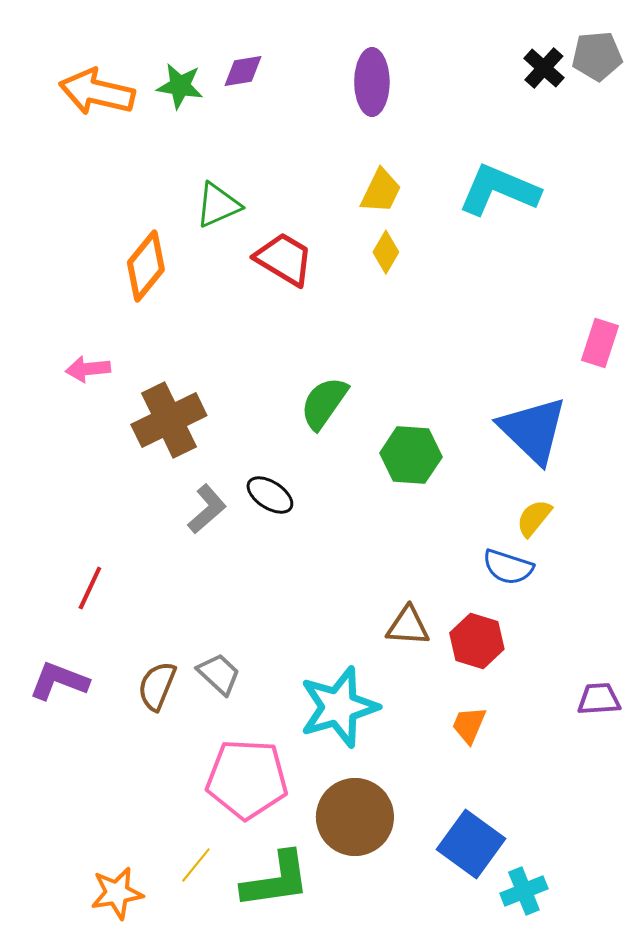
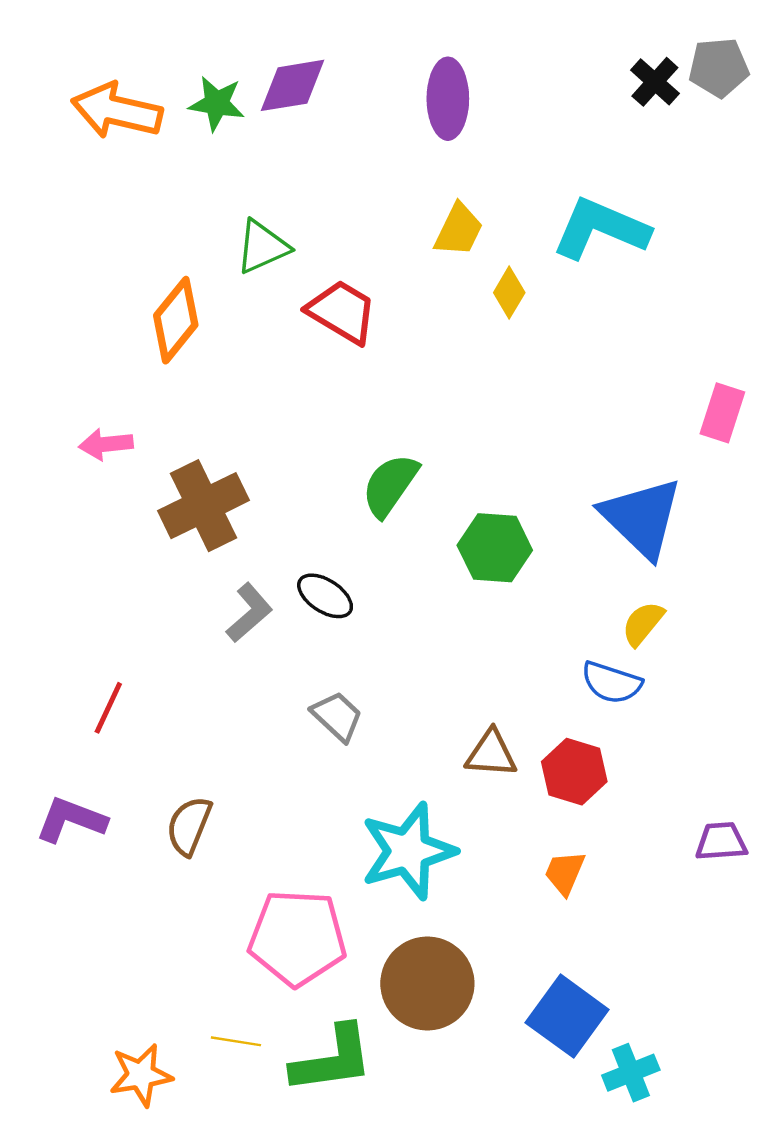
purple diamond: (243, 71) -> (293, 85), size x1.4
yellow diamond: (386, 252) -> (509, 293), moved
gray trapezoid: (219, 674) -> (337, 716), moved
yellow line: (196, 865) -> (236, 1041), turned 60

